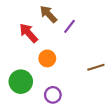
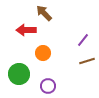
purple line: (69, 26) -> (83, 40), moved
red arrow: (29, 33) -> (26, 30), turned -48

